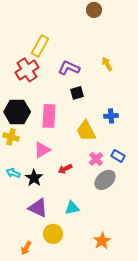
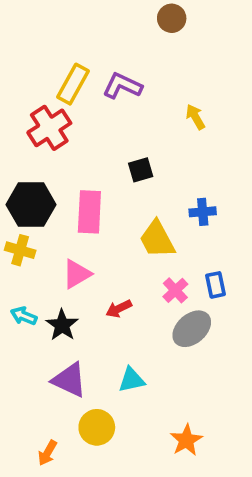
purple L-shape: (69, 68) -> (122, 86), moved
blue rectangle: (118, 156) -> (215, 285), turned 48

